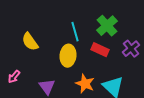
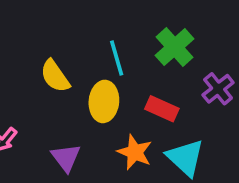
yellow semicircle: (30, 42) -> (55, 76), moved
red rectangle: (100, 50) -> (162, 109), moved

